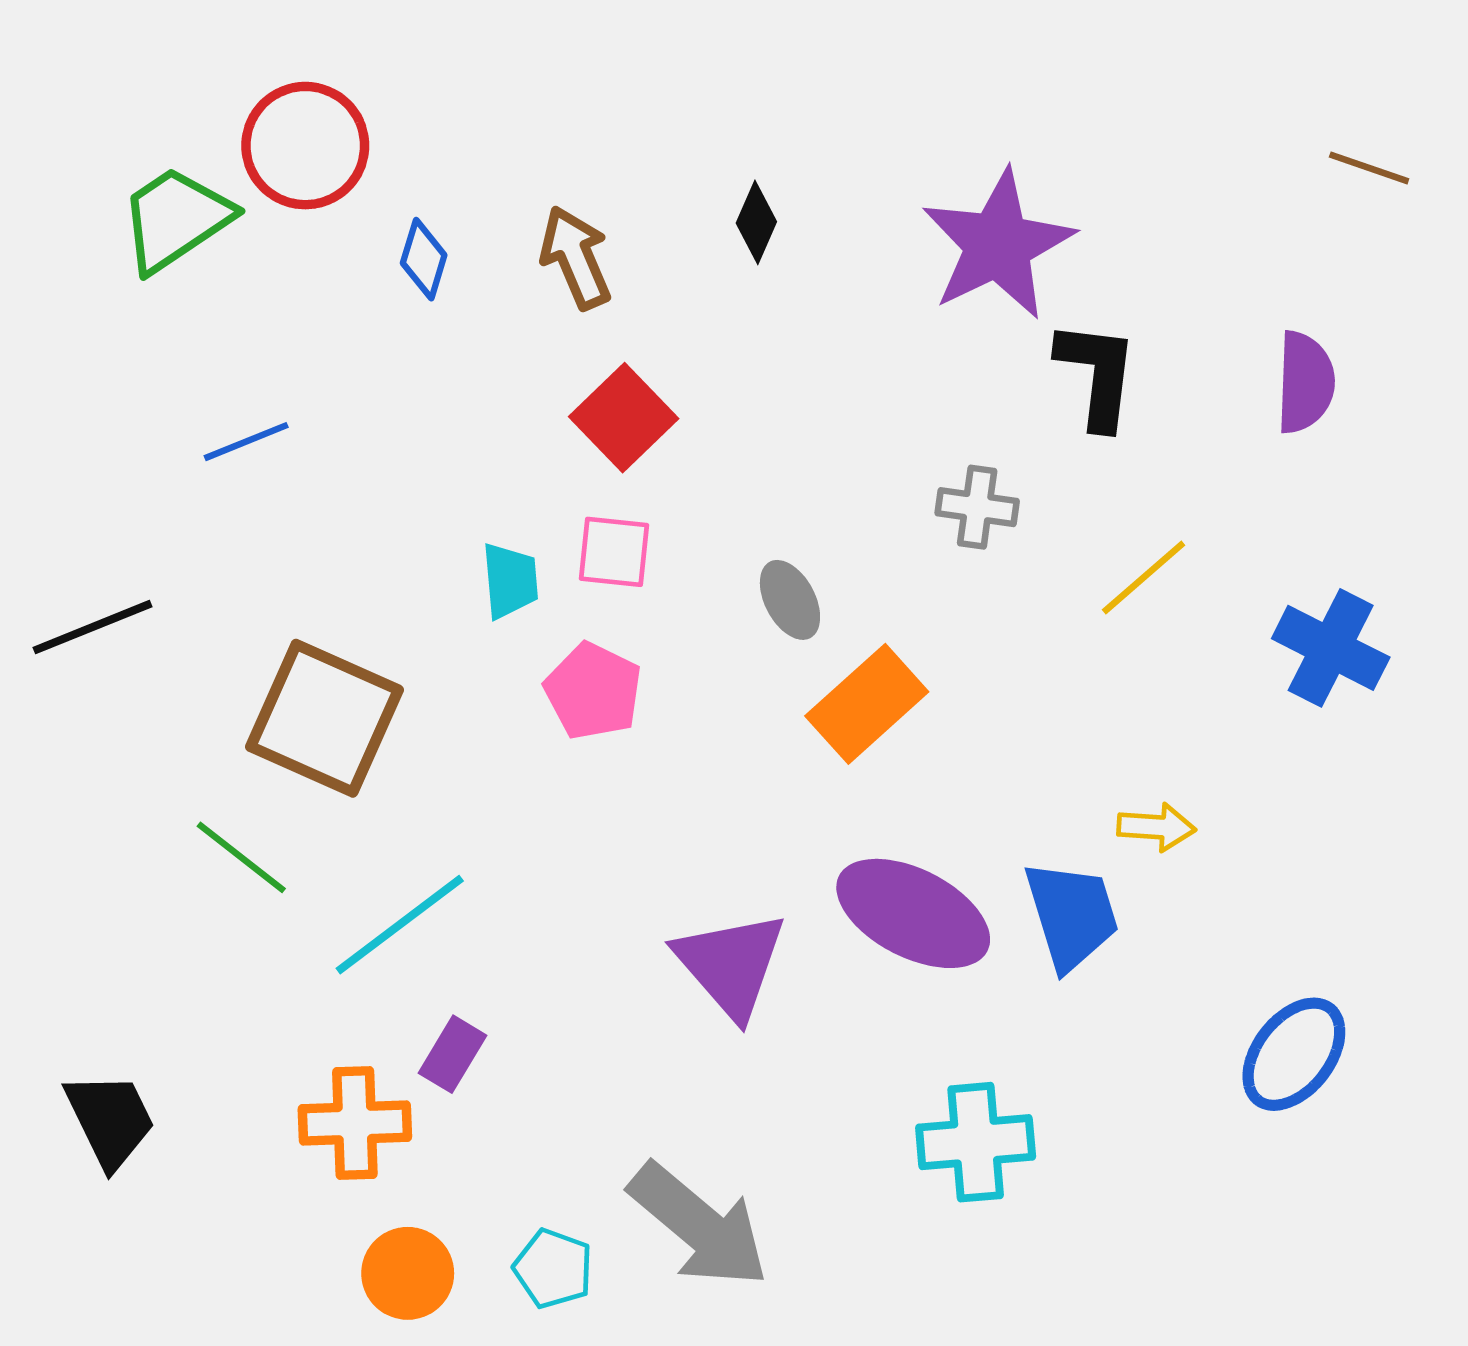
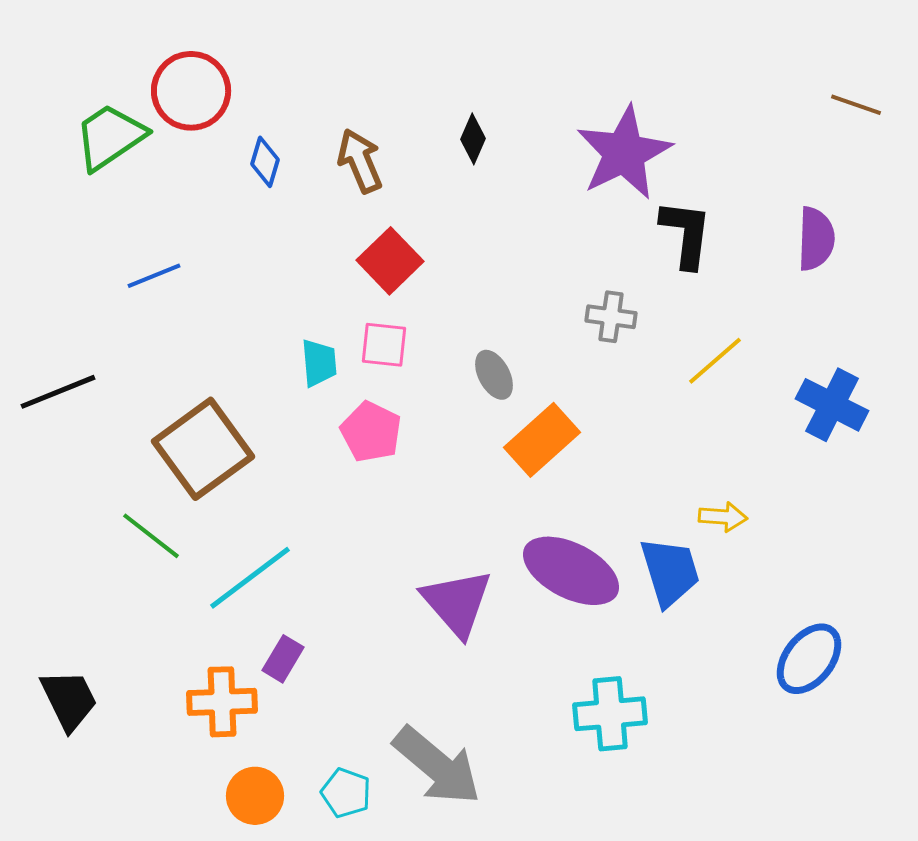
brown square: (324, 718) -> (203, 449), turned 30

